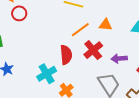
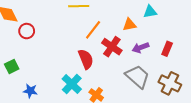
orange triangle: (106, 25) -> (129, 25), moved

